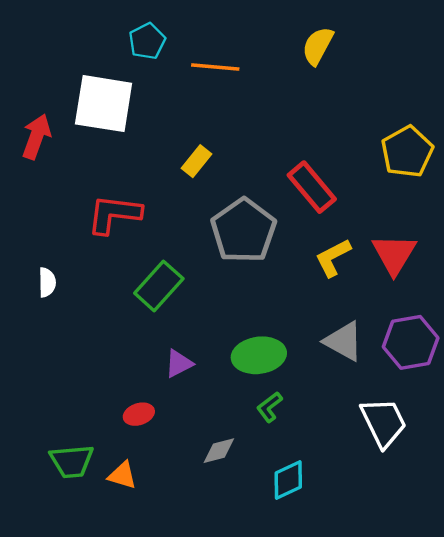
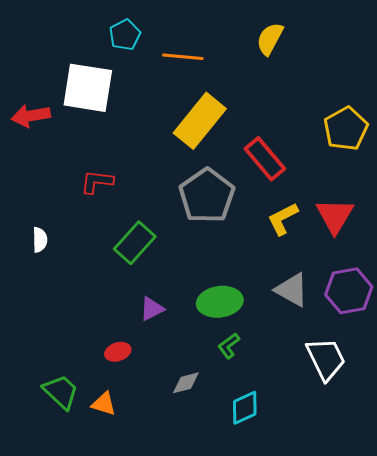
red arrow: (36, 136) -> (31, 116), turned -120
yellow rectangle: (196, 161) -> (200, 121), moved, size x2.0
red L-shape: (114, 214) -> (97, 182), size x0.7
green trapezoid: (72, 461) -> (61, 392), turned -132

